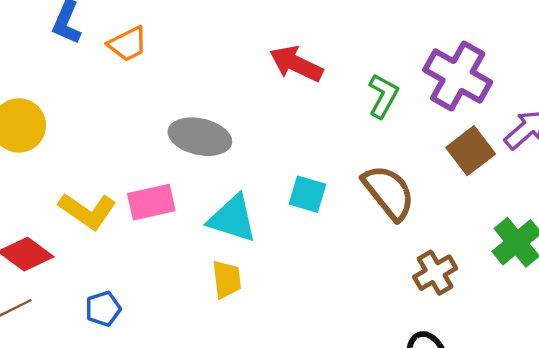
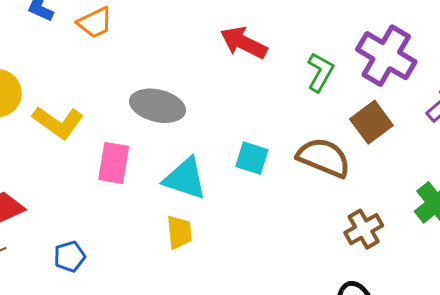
brown square: (471, 151) -> (371, 122), moved
brown semicircle: (389, 192) -> (324, 158), turned -30
pink rectangle: (151, 202) -> (114, 163), turned -69
yellow L-shape: (87, 211) -> (58, 122), moved

